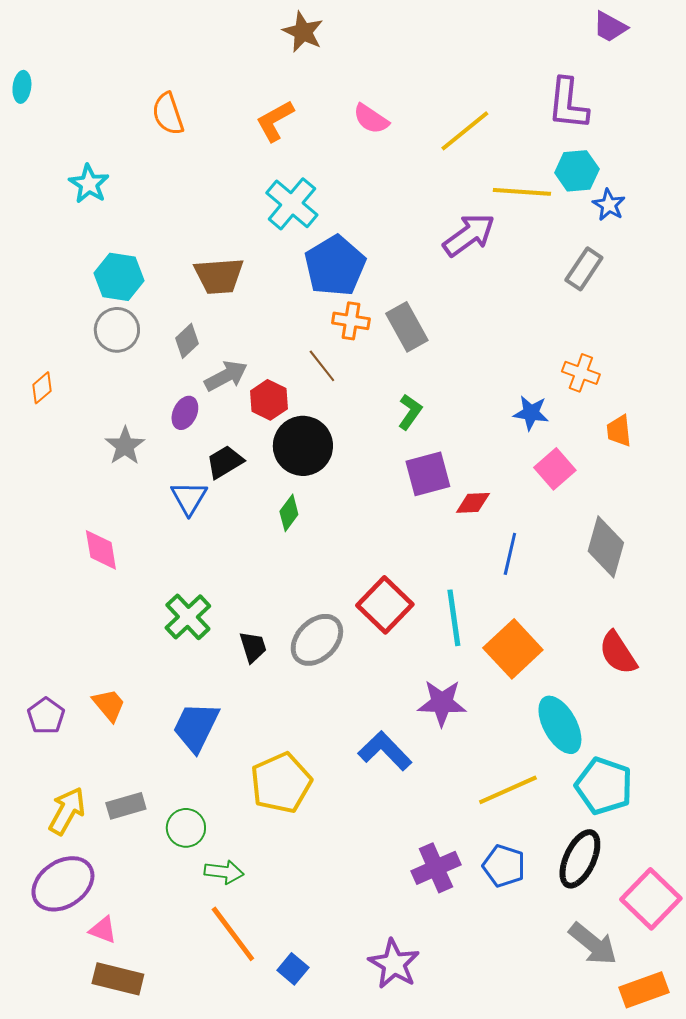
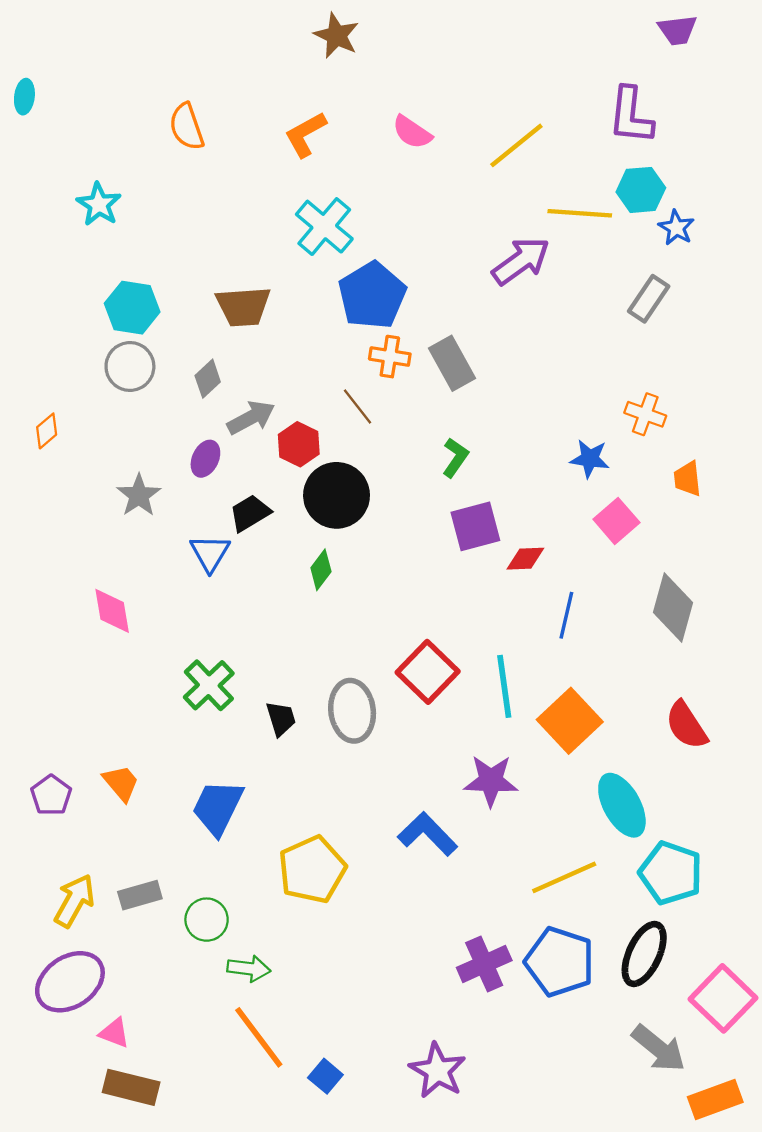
purple trapezoid: (610, 27) -> (677, 30), turned -36
gray ellipse: (317, 640) -> (352, 711), turned -52
blue pentagon: (504, 866) -> (560, 962), size x1.5

